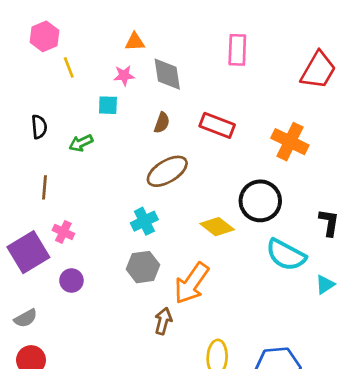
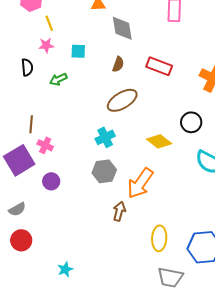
pink star: (124, 76) -> (46, 45), moved
brown line: (45, 187) -> (31, 124), moved
black circle: (260, 201) -> (191, 122), size x0.7

